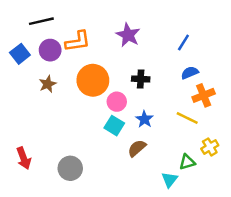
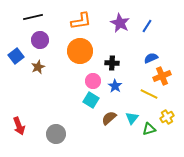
purple star: (128, 35) -> (120, 23), moved
orange L-shape: (78, 41) -> (81, 21), moved
blue line: (183, 43) -> (147, 26), moved
blue square: (20, 54) -> (16, 56), moved
orange circle: (93, 80) -> (80, 51), moved
blue star: (144, 119) -> (115, 86), moved
cyan triangle: (170, 180) -> (132, 118), moved

